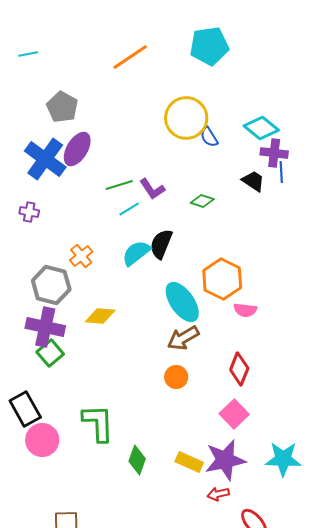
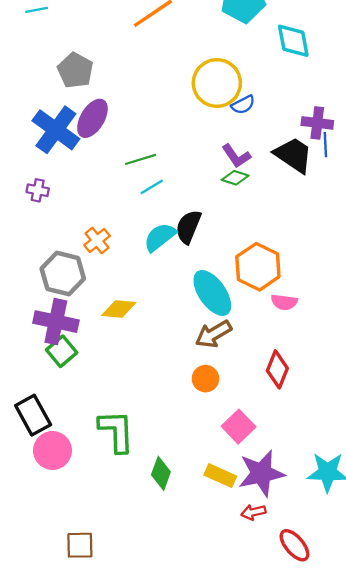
cyan diamond: (261, 128) -> (293, 41), moved, turned 40
blue semicircle: (209, 137) -> (243, 105), turned -85
black trapezoid: (253, 181) -> (293, 155), size x1.5
purple L-shape: (152, 189) -> (236, 156), moved
pink square: (234, 414) -> (239, 427), moved

